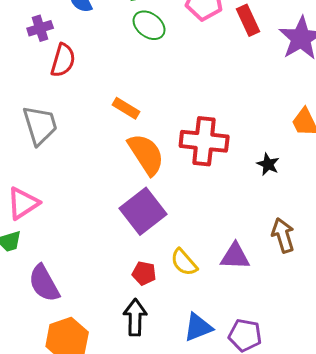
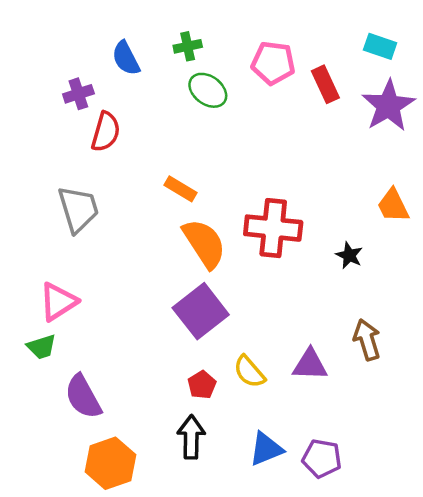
red pentagon: (144, 273) -> (202, 385), turned 30

